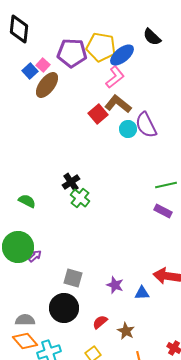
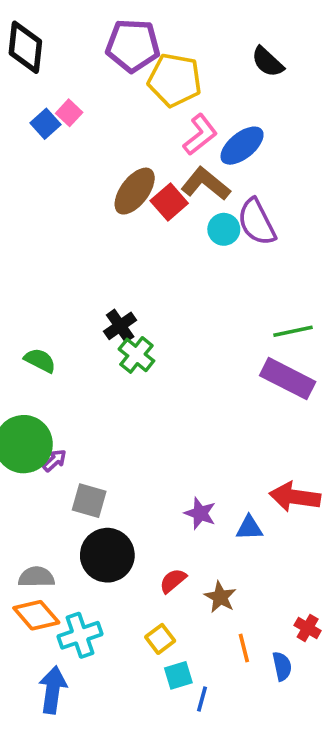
purple pentagon: (72, 53) -> (133, 45), moved
blue ellipse: (122, 55) -> (242, 146), moved
brown ellipse: (47, 85) -> (135, 191), moved
purple rectangle: (163, 211) -> (288, 379), size x1.6
gray square: (73, 278) -> (89, 501), moved

